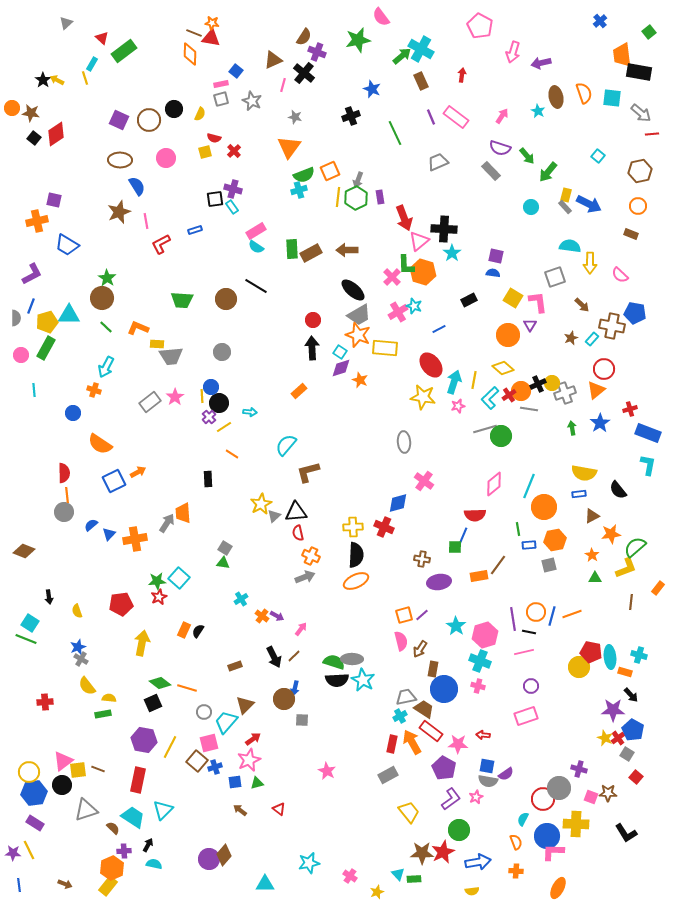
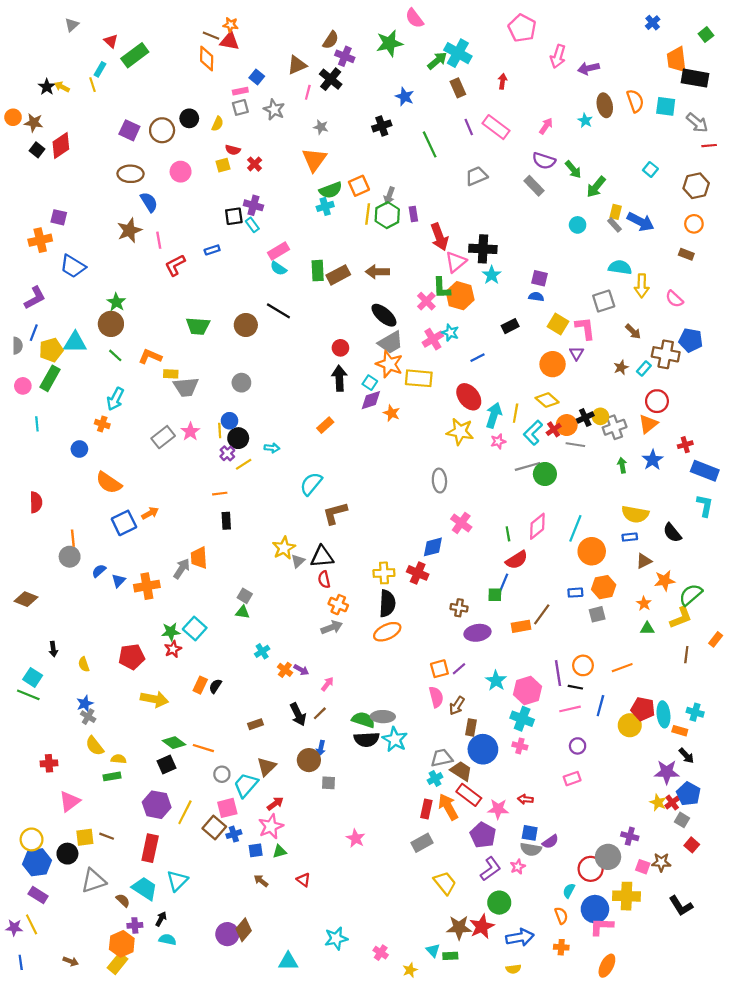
orange line: (232, 454) -> (220, 494), moved, turned -40
red semicircle: (64, 473) -> (36, 502), moved
red semicircle: (475, 515) -> (517, 560), turned -30
green line: (518, 529) -> (508, 534), moved
blue line: (552, 616) -> (600, 706), moved
yellow arrow: (142, 643) -> (154, 699), turned 90
pink rectangle: (526, 716) -> (572, 779), size x0.7
pink triangle: (63, 761) -> (70, 801), moved

